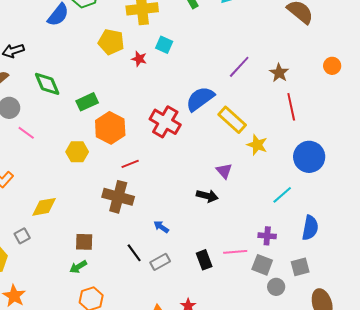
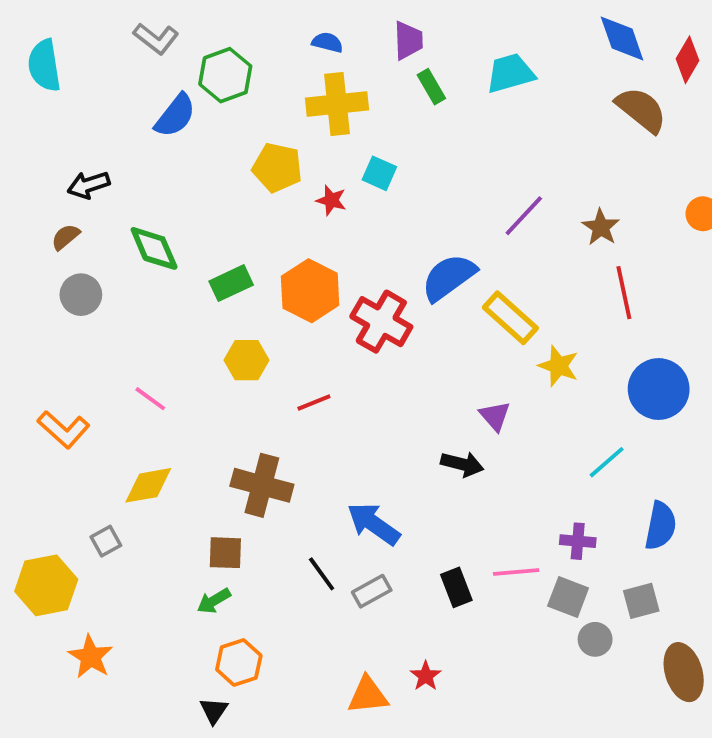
orange hexagon: (110, 128) -> (310, 291), moved
pink line: (26, 133) -> (150, 399), moved
yellow hexagon: (77, 152) -> (246, 360), moved
brown cross: (118, 197) -> (262, 485), moved
blue arrow: (161, 227) -> (374, 524), size x1.8

